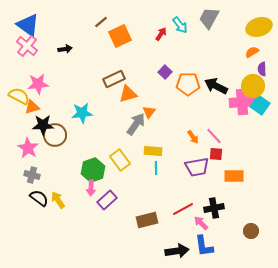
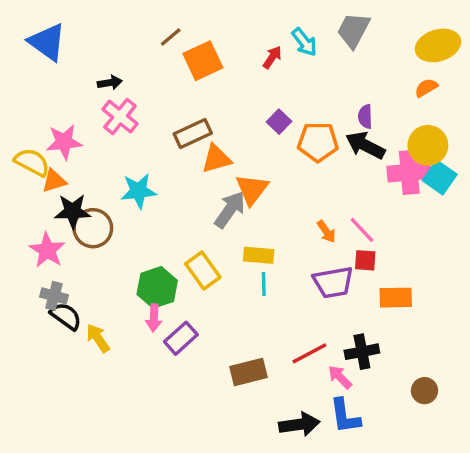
pink cross: (27, 46) -> (120, 117), moved
purple semicircle: (262, 69) -> (365, 117), moved
orange triangle: (149, 112) -> (252, 189), size x1.5
black semicircle: (39, 198) -> (66, 316), moved

